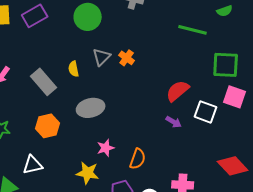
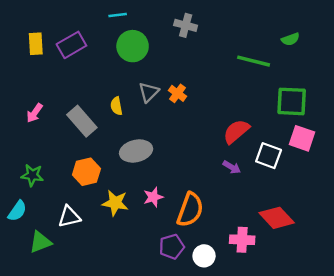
orange semicircle: (138, 159) -> (190, 210), size x1.4
red diamond: (233, 166) -> (277, 218), moved
yellow star: (88, 173) -> (115, 203), moved

